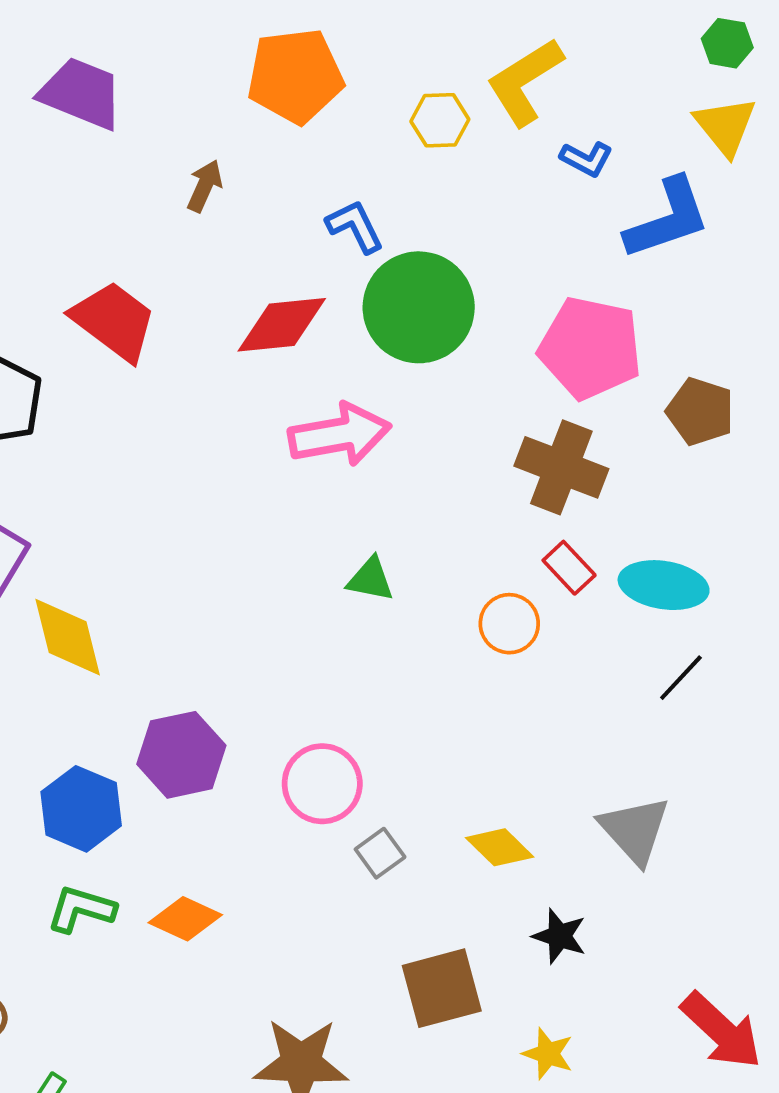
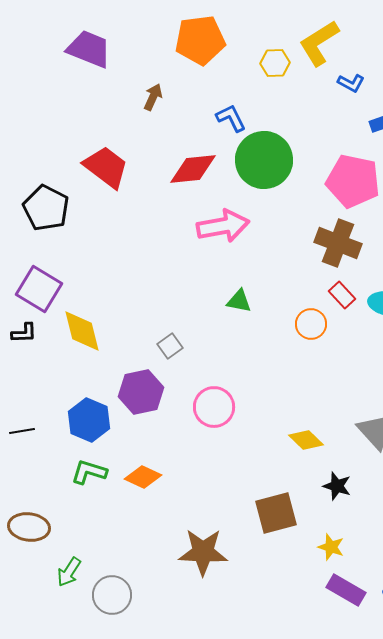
gray square: (380, 853) -> (170, 346), moved

